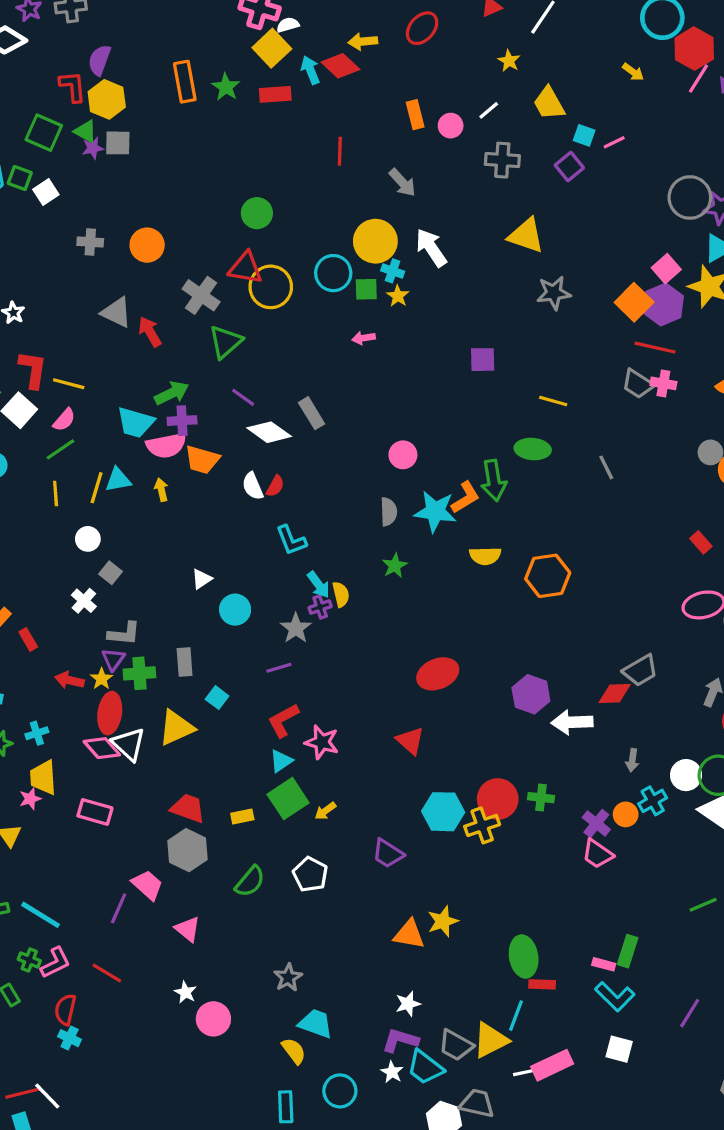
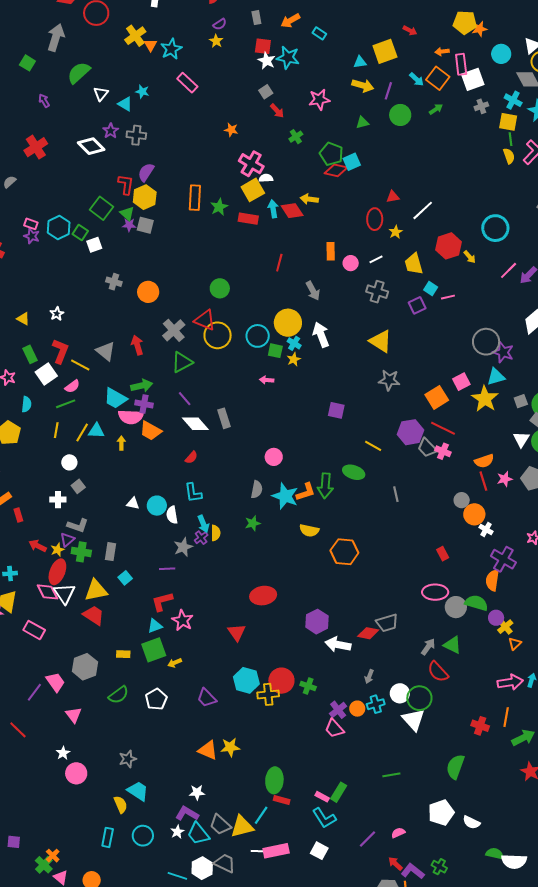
red ellipse: (422, 28) -> (375, 219), moved, turned -55
red hexagon: (694, 49) -> (449, 246), moved
purple hexagon: (663, 304) -> (411, 432), moved
gray triangle: (116, 312) -> (106, 351), moved
white semicircle: (253, 486) -> (172, 515), moved
white triangle: (202, 579) -> (133, 503), turned 32
white cross: (84, 601) -> (58, 500), turned 35
purple cross: (320, 607) -> (201, 538), turned -32
cyan circle: (235, 610) -> (157, 506), moved
red trapezoid: (188, 808) -> (94, 615), moved

